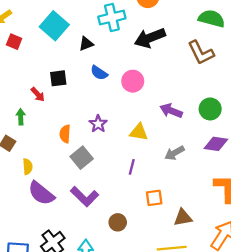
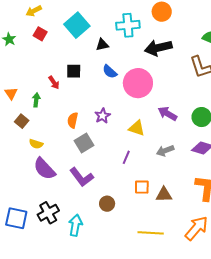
pink circle: (133, 81) -> (138, 83), size x1.5
yellow semicircle: (28, 167) -> (36, 144), turned 104
brown triangle: (183, 217) -> (164, 195), moved

